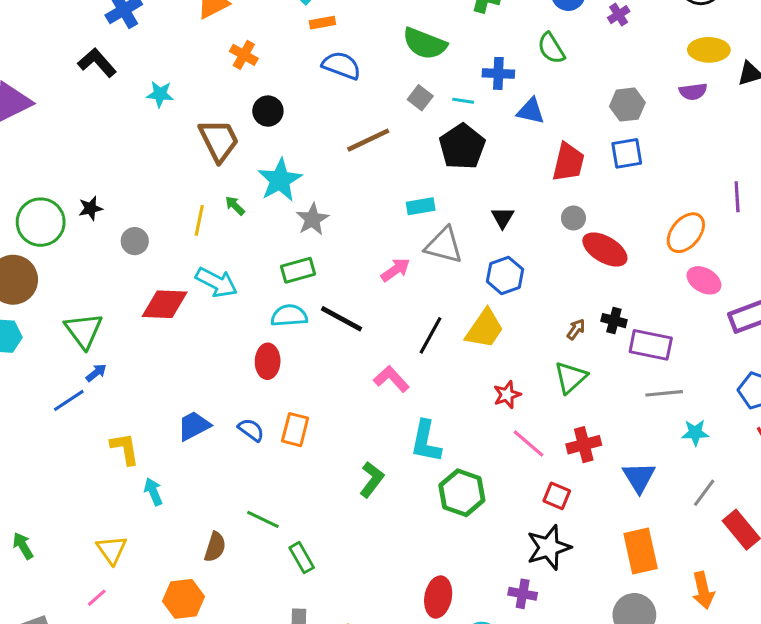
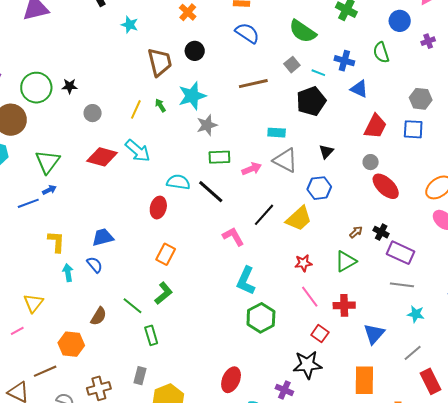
green rectangle: (298, 270) -> (219, 157), moved
blue semicircle: (251, 430) -> (95, 265), moved
green L-shape: (372, 479) -> (164, 293), moved

